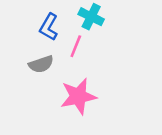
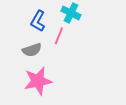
pink star: (78, 96) -> (38, 81), moved

